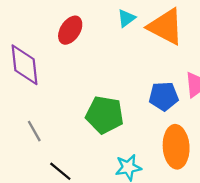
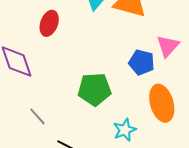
blue pentagon: (164, 96) -> (142, 62), turned 30

